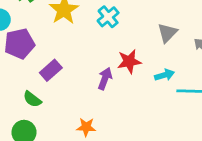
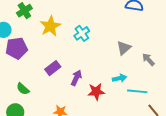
red star: (129, 61) -> (96, 92), moved
purple rectangle: (51, 70) -> (53, 68), moved

